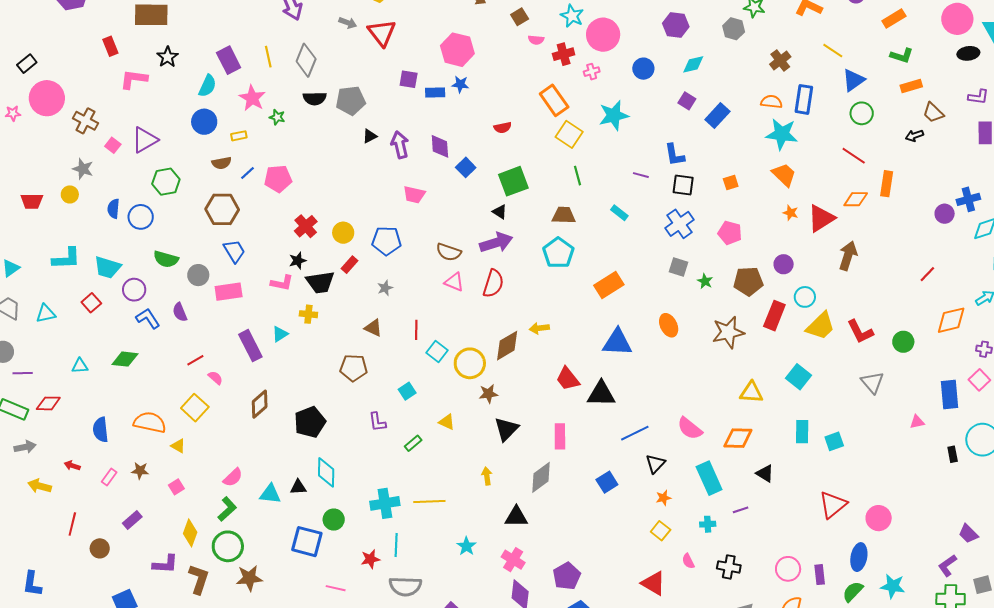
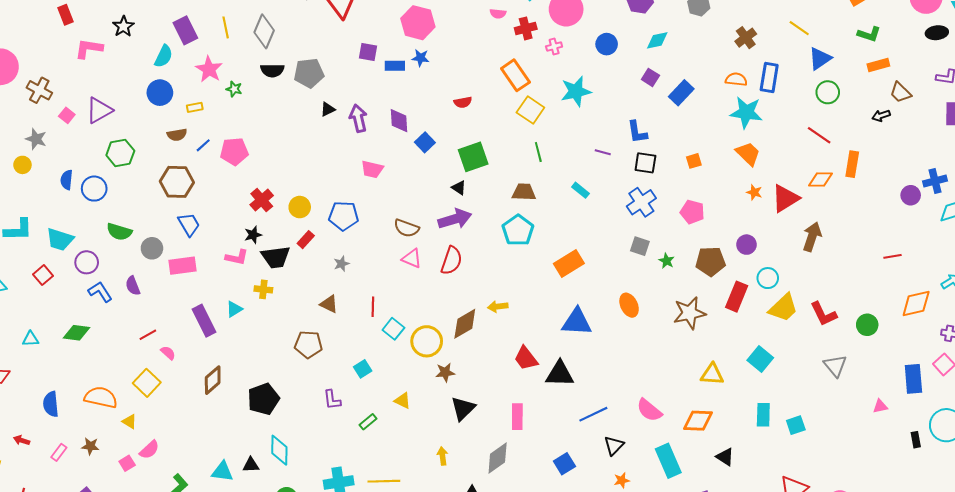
red line: (927, 274) -> (892, 256), turned 36
pink semicircle: (233, 477) -> (149, 450), moved

